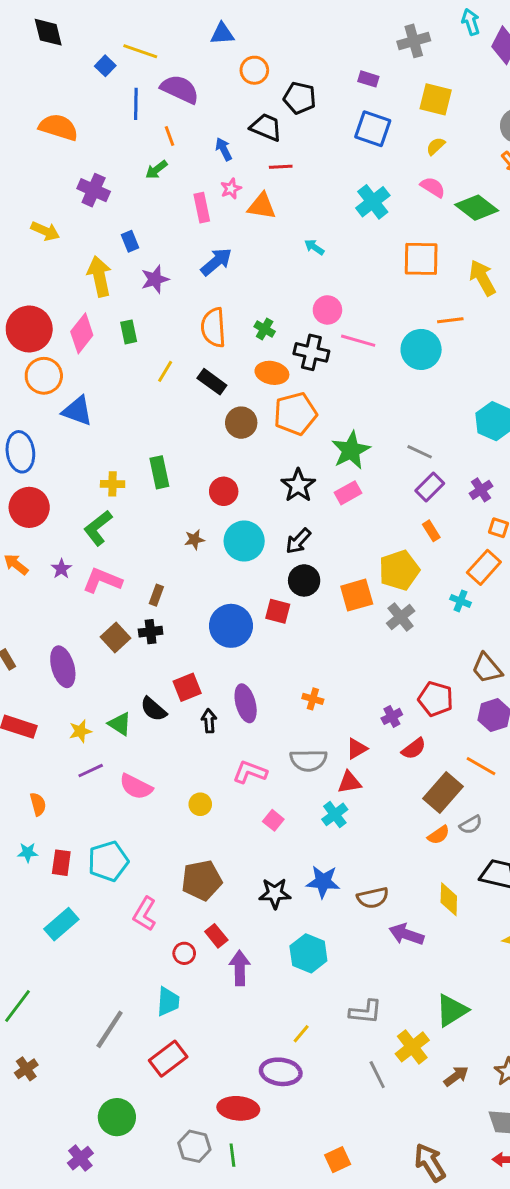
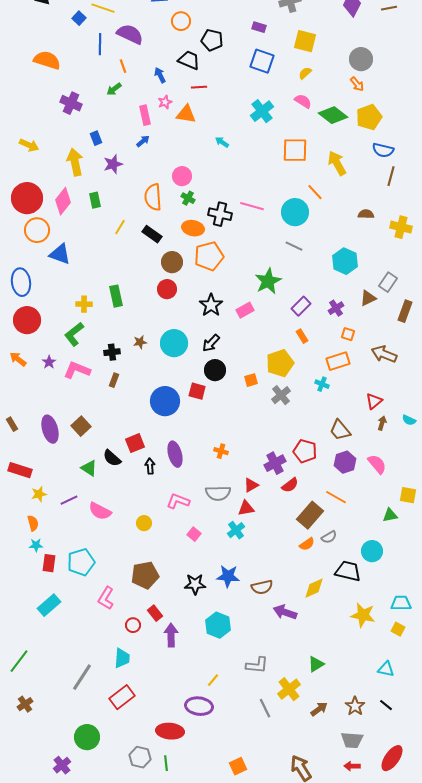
yellow arrow: (45, 231) -> (29, 145), moved
blue arrow: (216, 262) -> (143, 141), moved, size x0.6
pink circle: (327, 310) -> (182, 176), moved
orange line: (450, 320) -> (315, 192), turned 54
green star: (351, 450) -> (268, 281), moved
gray line: (420, 452) -> (294, 246), moved
red circle: (224, 491) -> (167, 289), moved
orange rectangle: (484, 567) -> (338, 361), turned 30
orange square: (357, 595) -> (251, 380), size x0.6
black cross: (151, 632) -> (112, 352), moved
brown square: (115, 638) -> (81, 426), moved
purple cross: (392, 716) -> (275, 463), size x1.5
yellow star: (80, 731) -> (39, 494), moved
cyan star: (28, 852) -> (36, 545), moved
yellow diamond: (449, 899) -> (314, 588), turned 65
green triangle: (452, 1010) -> (316, 664), size x0.7

